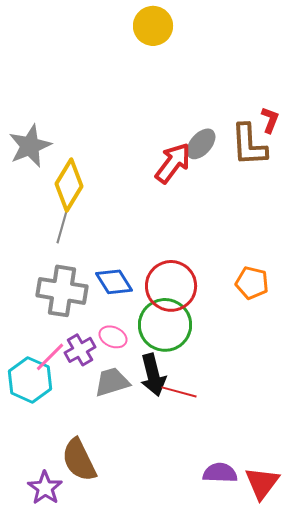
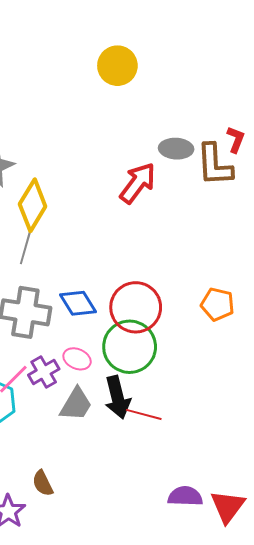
yellow circle: (153, 26) -> (117, 66), moved
gray ellipse: (201, 144) -> (176, 149), moved, turned 52
gray trapezoid: (112, 382) -> (76, 404), turned 138
brown semicircle: (79, 460) -> (43, 483), size x0.6

